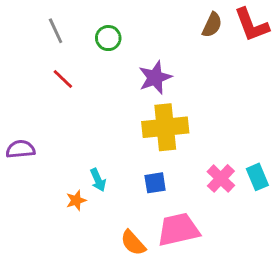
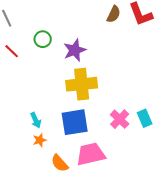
green circle: (108, 38) -> (43, 39), moved
blue square: (155, 183) -> (75, 122), size x1.8
orange star: (76, 200) -> (40, 140), moved

